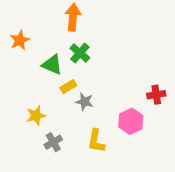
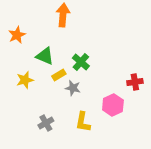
green cross: (80, 53) -> (81, 62), moved
yellow star: (36, 116) -> (25, 80), moved

